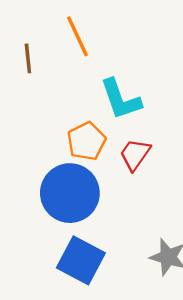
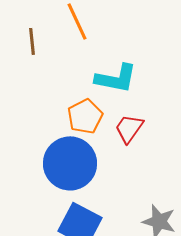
cyan L-shape: (121, 99) -> (116, 78), turned -60

